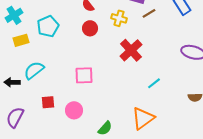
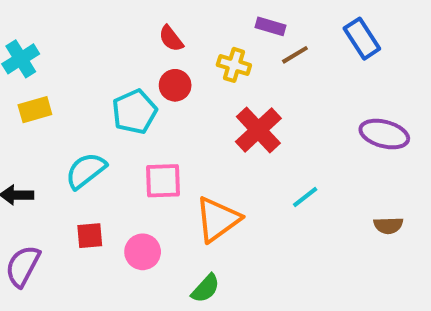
cyan pentagon: (48, 26) -> (134, 112), moved
cyan semicircle: (34, 70) -> (86, 171), moved
orange triangle: (143, 118) -> (218, 219), moved

